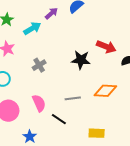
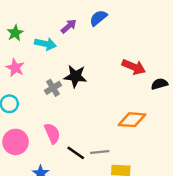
cyan arrow: (32, 28) -> (45, 44), turned 42
black star: (81, 60) -> (75, 76), moved
gray line: (73, 98) -> (100, 152), moved

